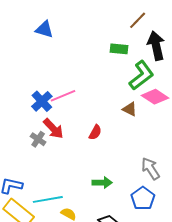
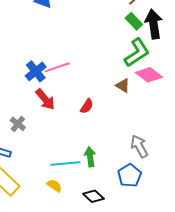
green rectangle: (119, 49) -> (134, 21), moved, turned 36
gray cross: (38, 139) -> (18, 124), moved
green arrow: (102, 183) -> (90, 157), turned -102
cyan line: (48, 199) -> (65, 164), moved

